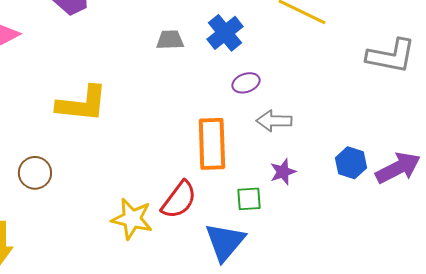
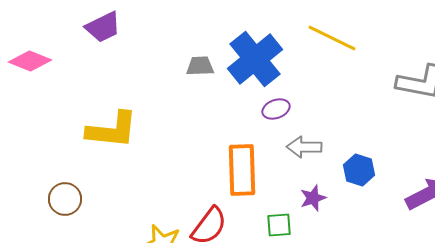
blue cross: (225, 33) -> (255, 59), size x1.5
blue hexagon: (351, 163) -> (359, 170), moved

